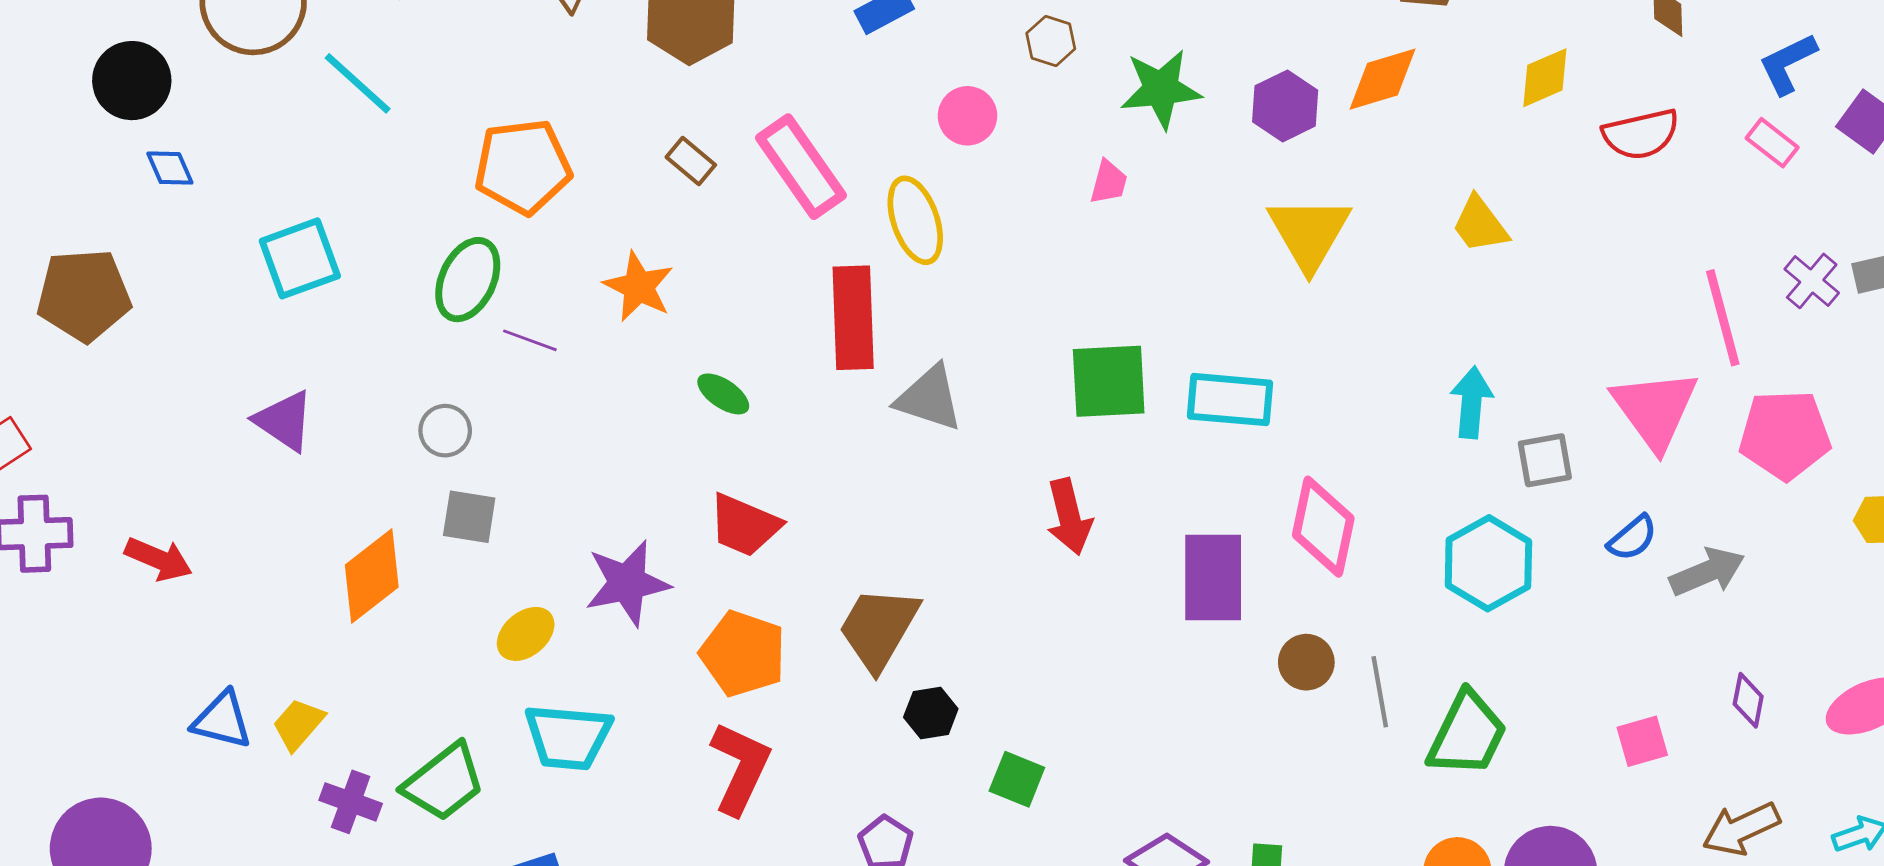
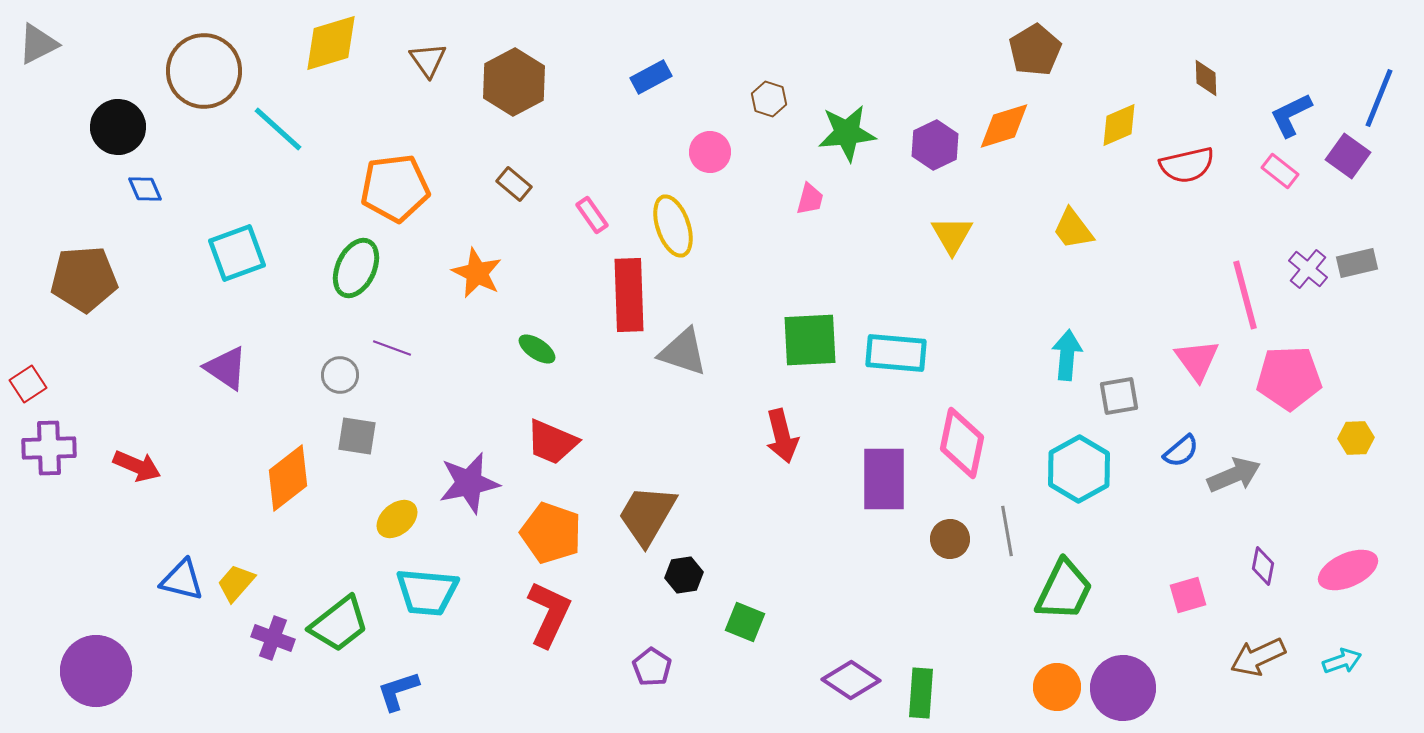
pink rectangle: (801, 167) -> (592, 215), moved, size x0.5
yellow triangle: (1309, 233) -> (952, 235), size x0.7
purple line: (530, 340) -> (392, 348), moved
pink triangle: (1655, 409) -> (1197, 360), size x0.7
gray line: (1380, 692) -> (1007, 531), moved

